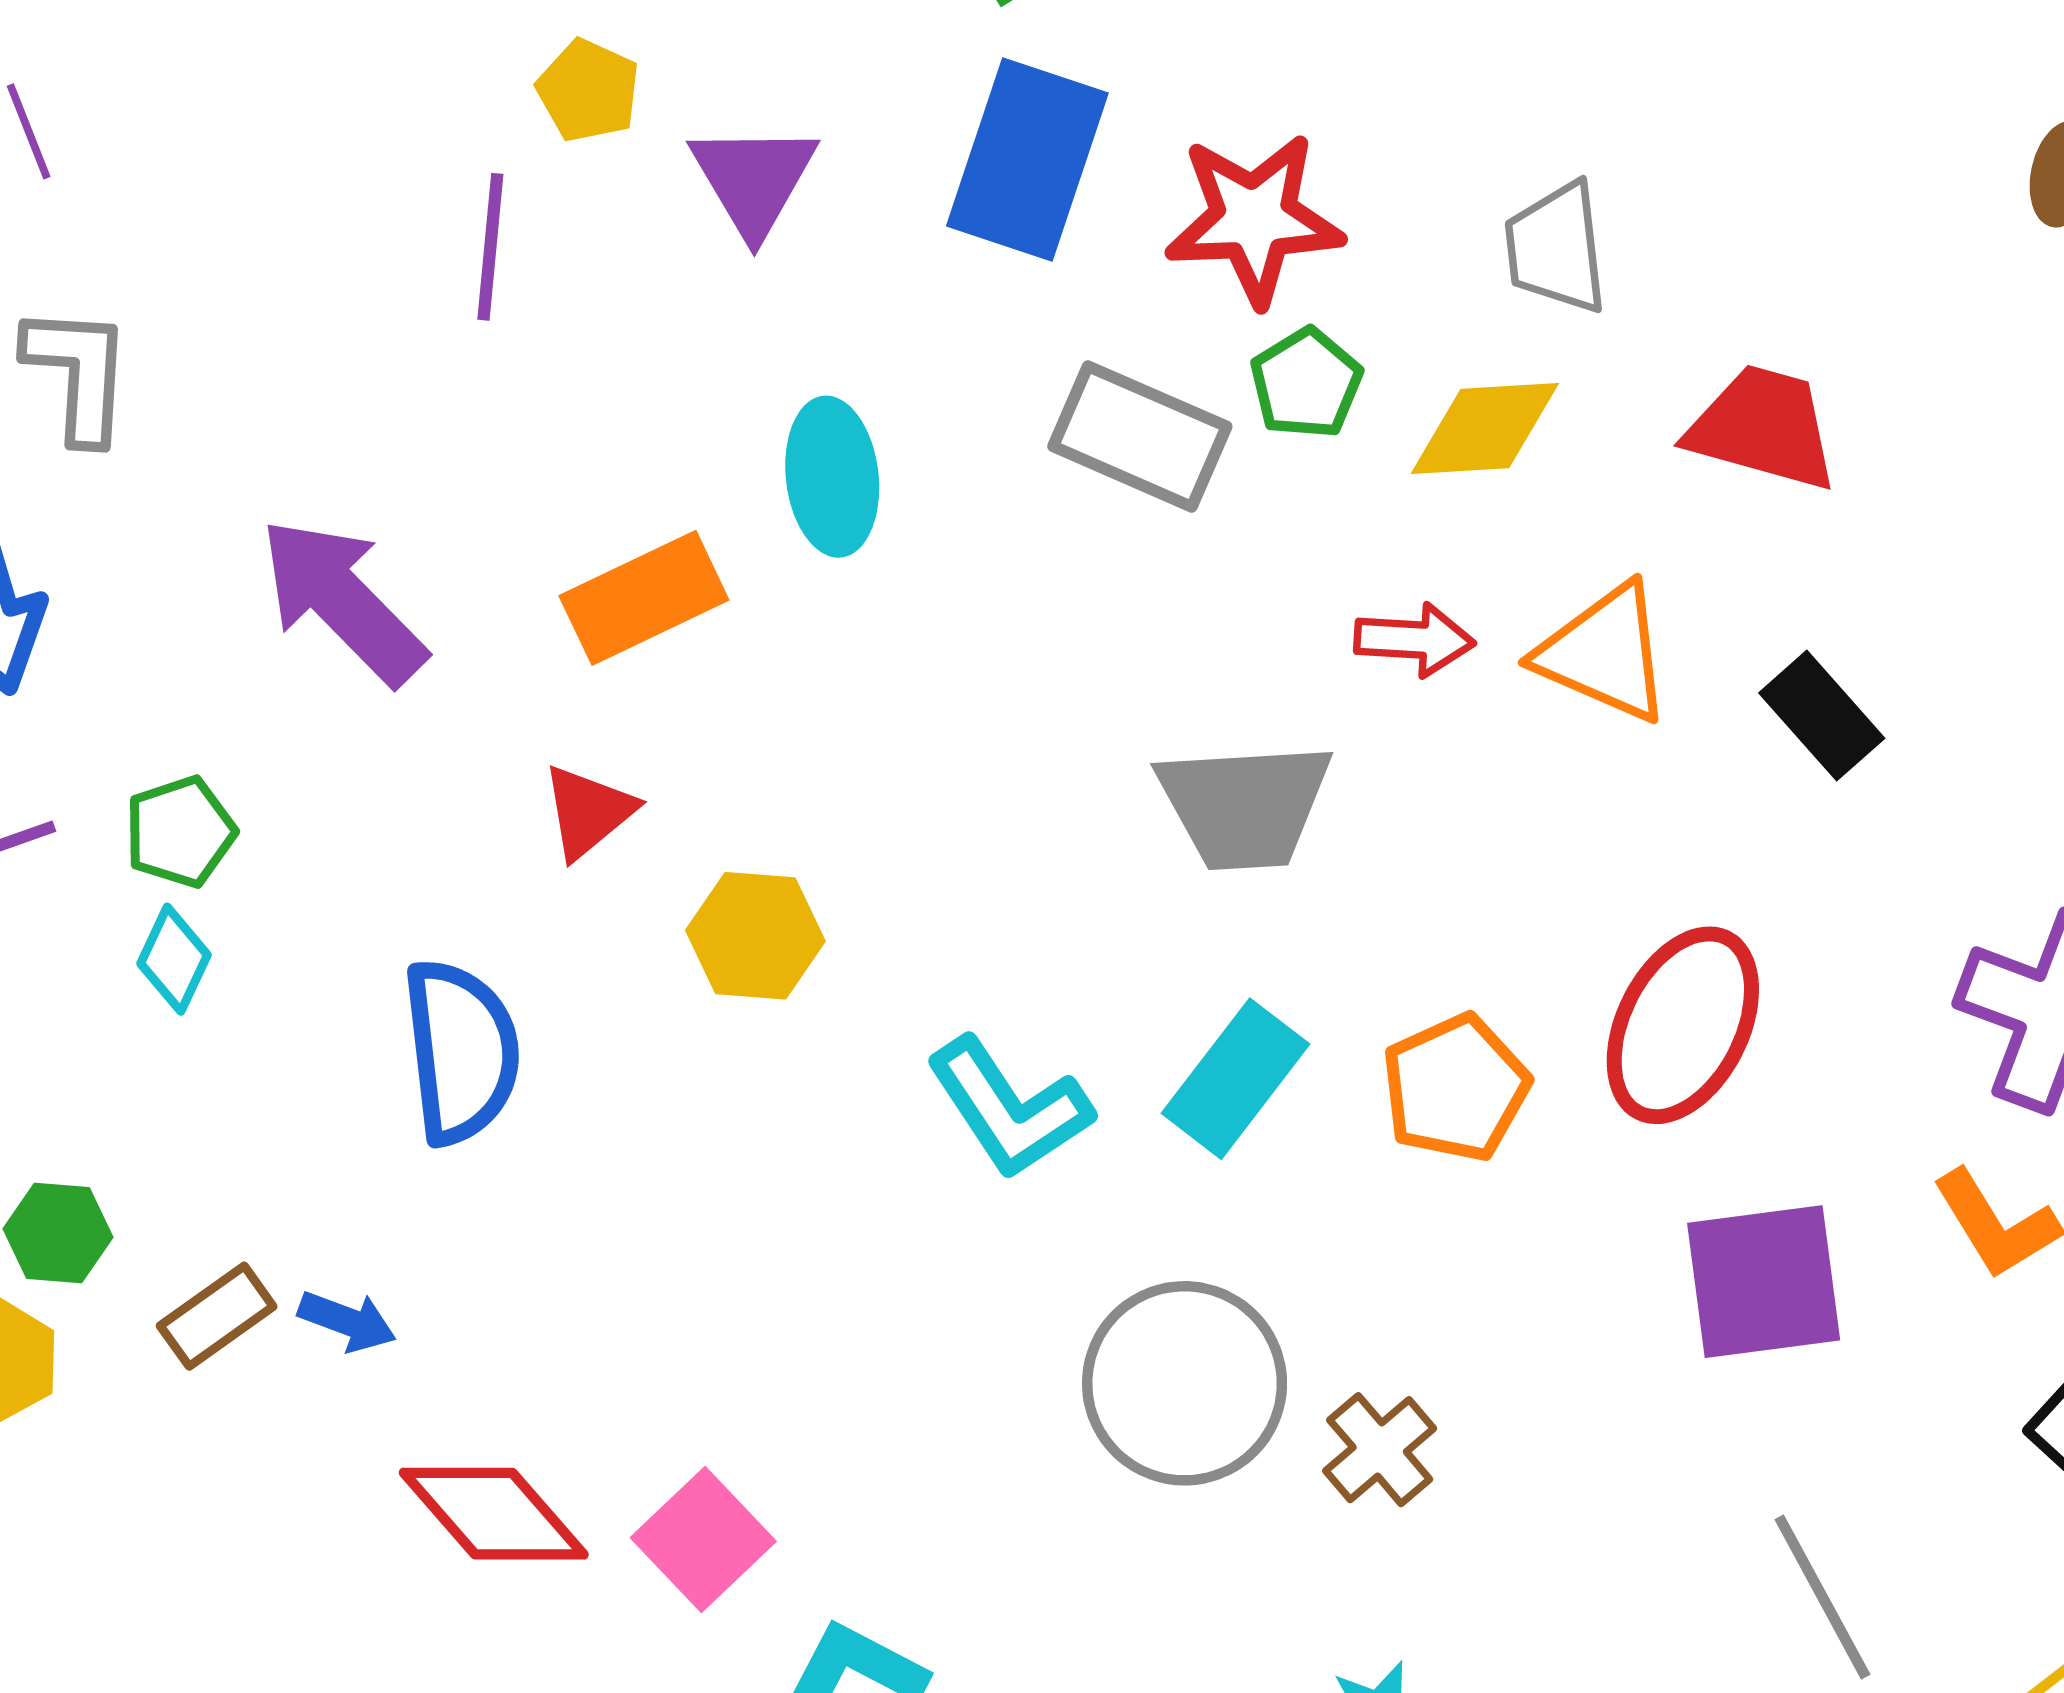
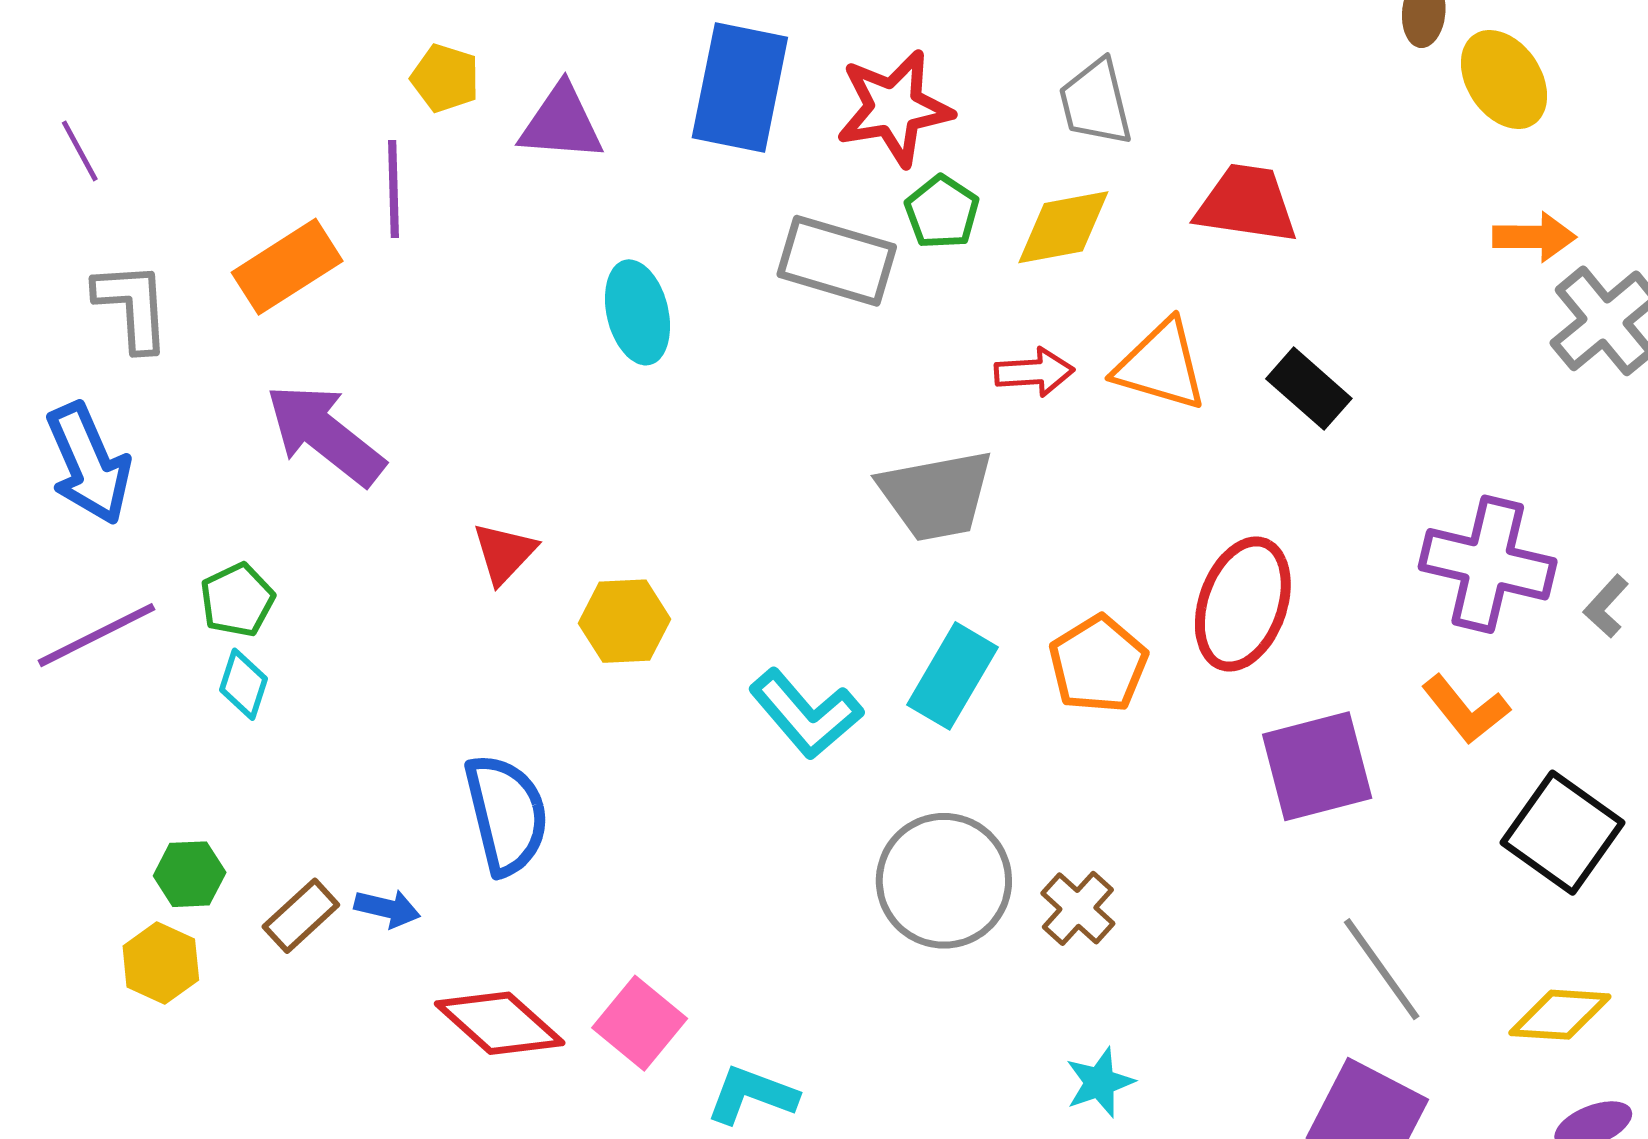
purple triangle: (754, 179) -> (561, 123), turned -48
orange rectangle: (644, 598) -> (287, 267), moved
blue semicircle: (461, 1051) -> (506, 814), moved

